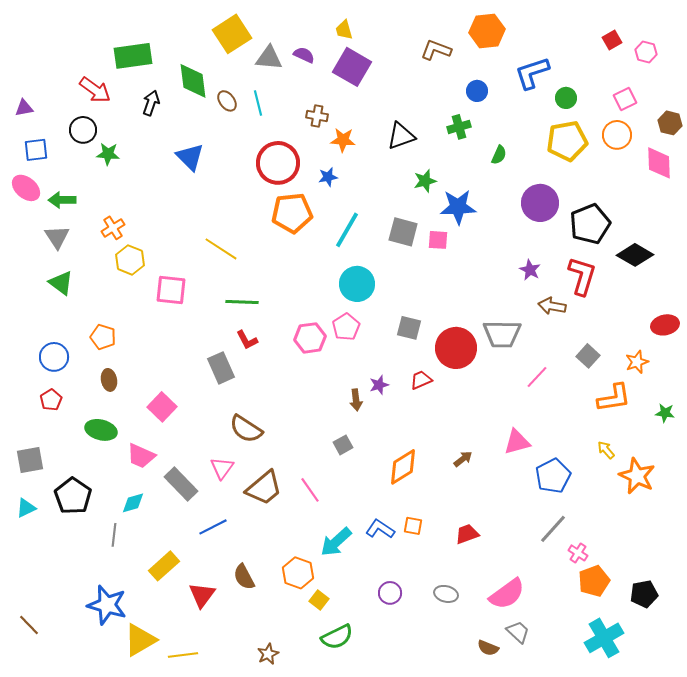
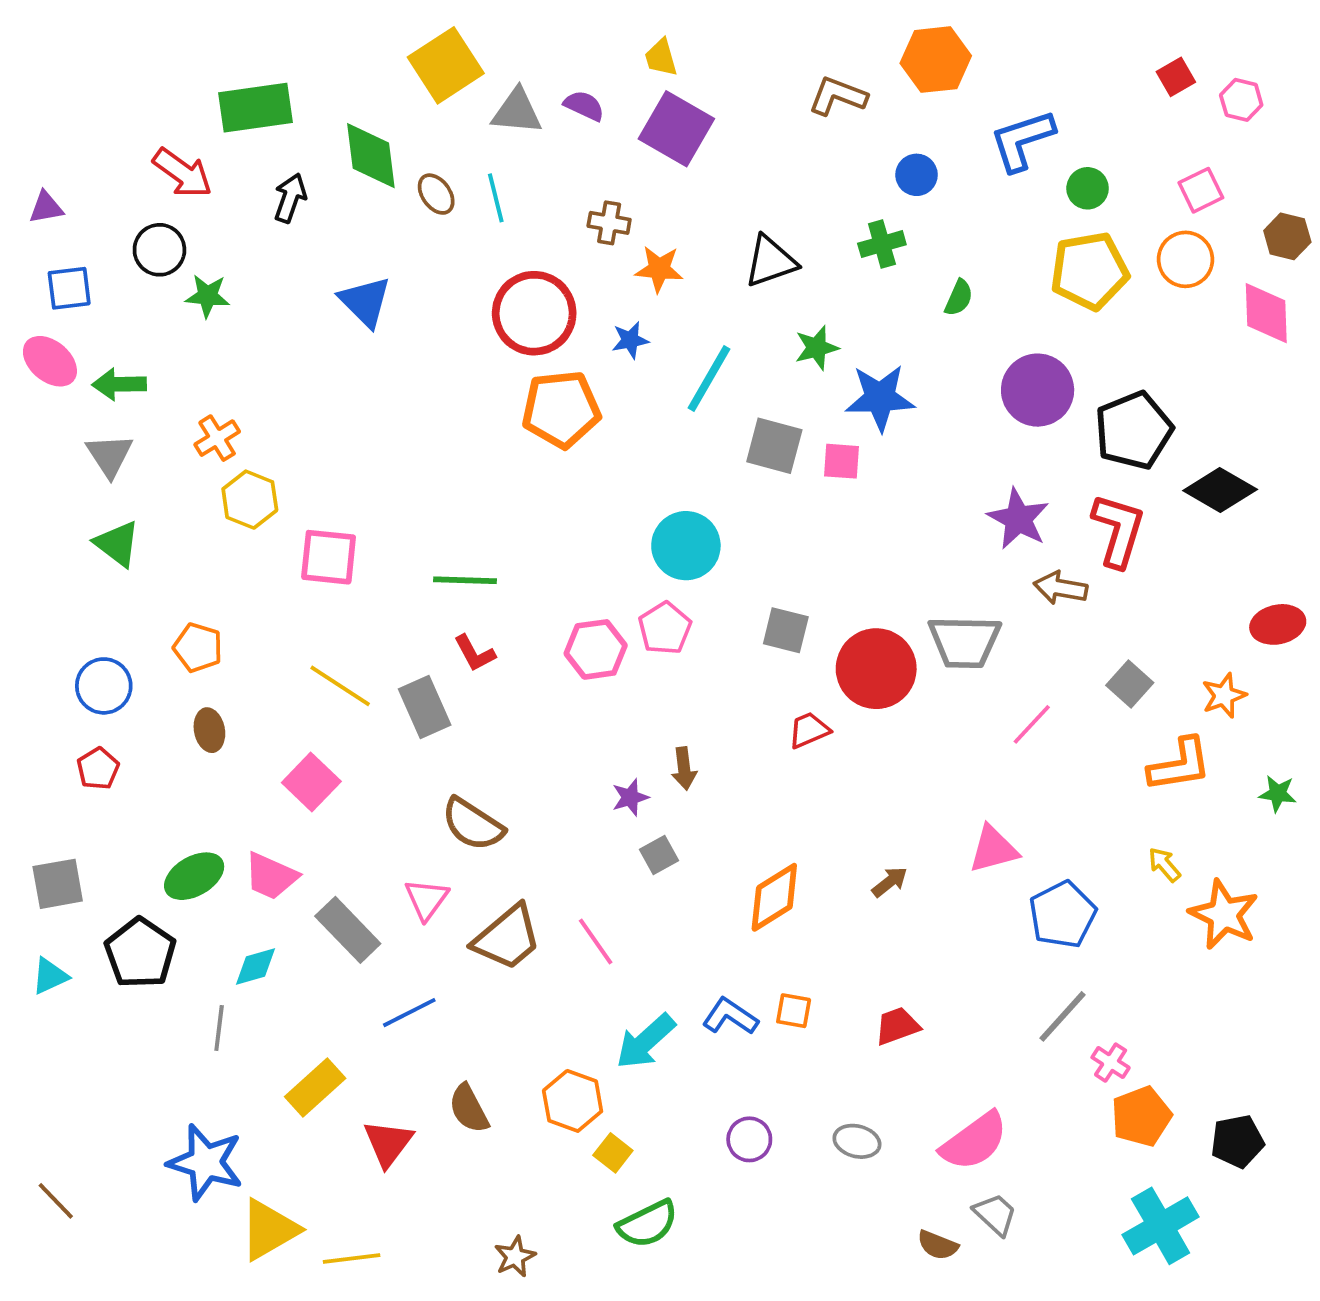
cyan line: (347, 230) -> (709, 379), moved
yellow line: (221, 249) -> (340, 686), moved
purple star: (530, 270) -> (1018, 519), size x1.5
purple star: (379, 385) -> (630, 797), moved
green ellipse: (101, 430) -> (194, 876), moved, turned -44

